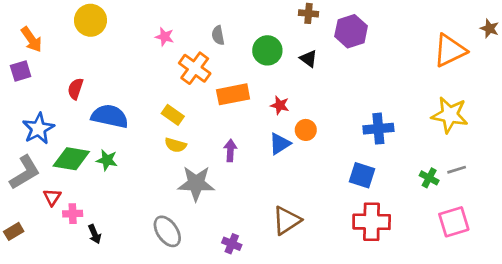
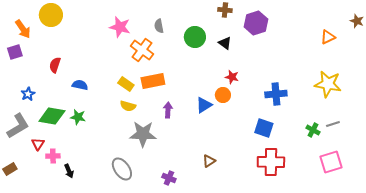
yellow circle: (90, 20) -> (51, 15), moved
pink star: (165, 37) -> (120, 27), size x1.5
orange triangle: (450, 50) -> (328, 37), size x0.6
orange rectangle: (233, 94) -> (153, 81), moved
red star: (280, 105) -> (232, 77), moved
blue semicircle: (110, 116) -> (80, 85), size x0.6
blue star: (38, 129) -> (28, 94), size x0.6
brown triangle: (287, 220) -> (209, 161), size x0.6

